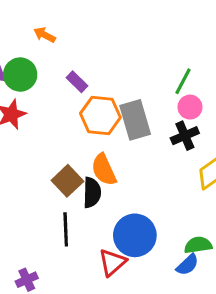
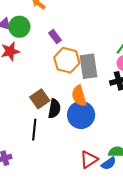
orange semicircle: (104, 170) -> (79, 96), moved
blue circle: (135, 235) -> (81, 115), moved
red triangle: (112, 262) -> (89, 159), moved

